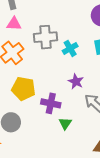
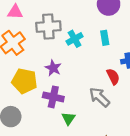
purple star: (76, 82) -> (53, 68), moved

